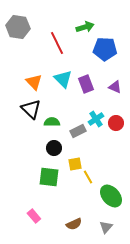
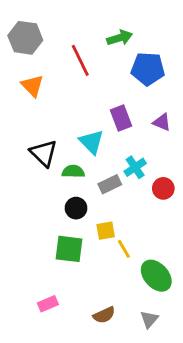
cyan triangle: (63, 79) -> (91, 142), moved
orange triangle: (34, 82) -> (32, 86), moved
red circle: (116, 123) -> (163, 188), moved
pink rectangle: (34, 216) -> (48, 304), turned -72

